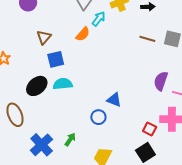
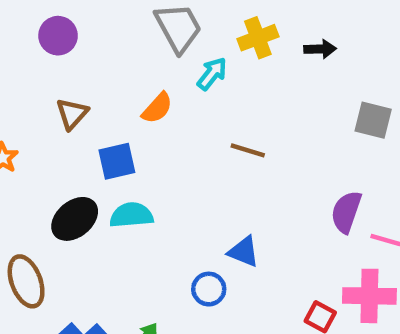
orange semicircle: (83, 34) -> (157, 108), moved
brown triangle: (44, 37) -> (72, 114), moved
brown line: (147, 39) -> (248, 150), moved

